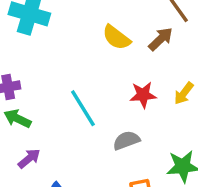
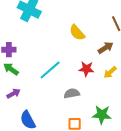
brown arrow: (161, 39) -> (106, 48), moved
cyan line: (83, 108) -> (50, 70), turned 70

